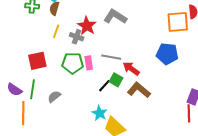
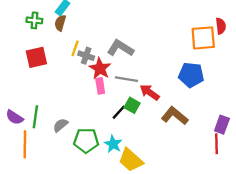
gray L-shape: (115, 17) -> (120, 48), moved
red star: (87, 26) -> (100, 68), moved
yellow line: (56, 31) -> (75, 48), moved
red square: (37, 61) -> (36, 57), moved
green pentagon: (73, 63) -> (86, 140), moved
brown L-shape: (139, 90) -> (175, 116), moved

